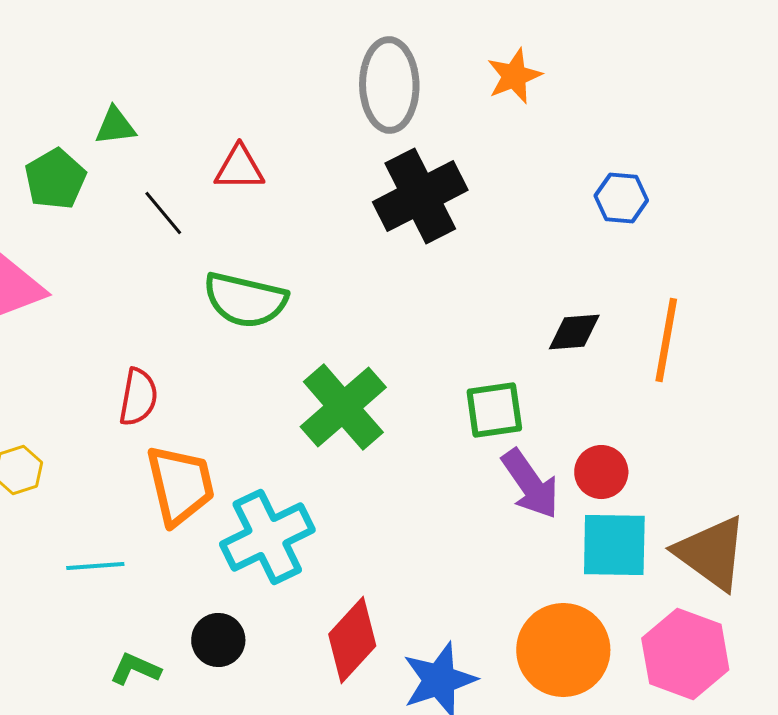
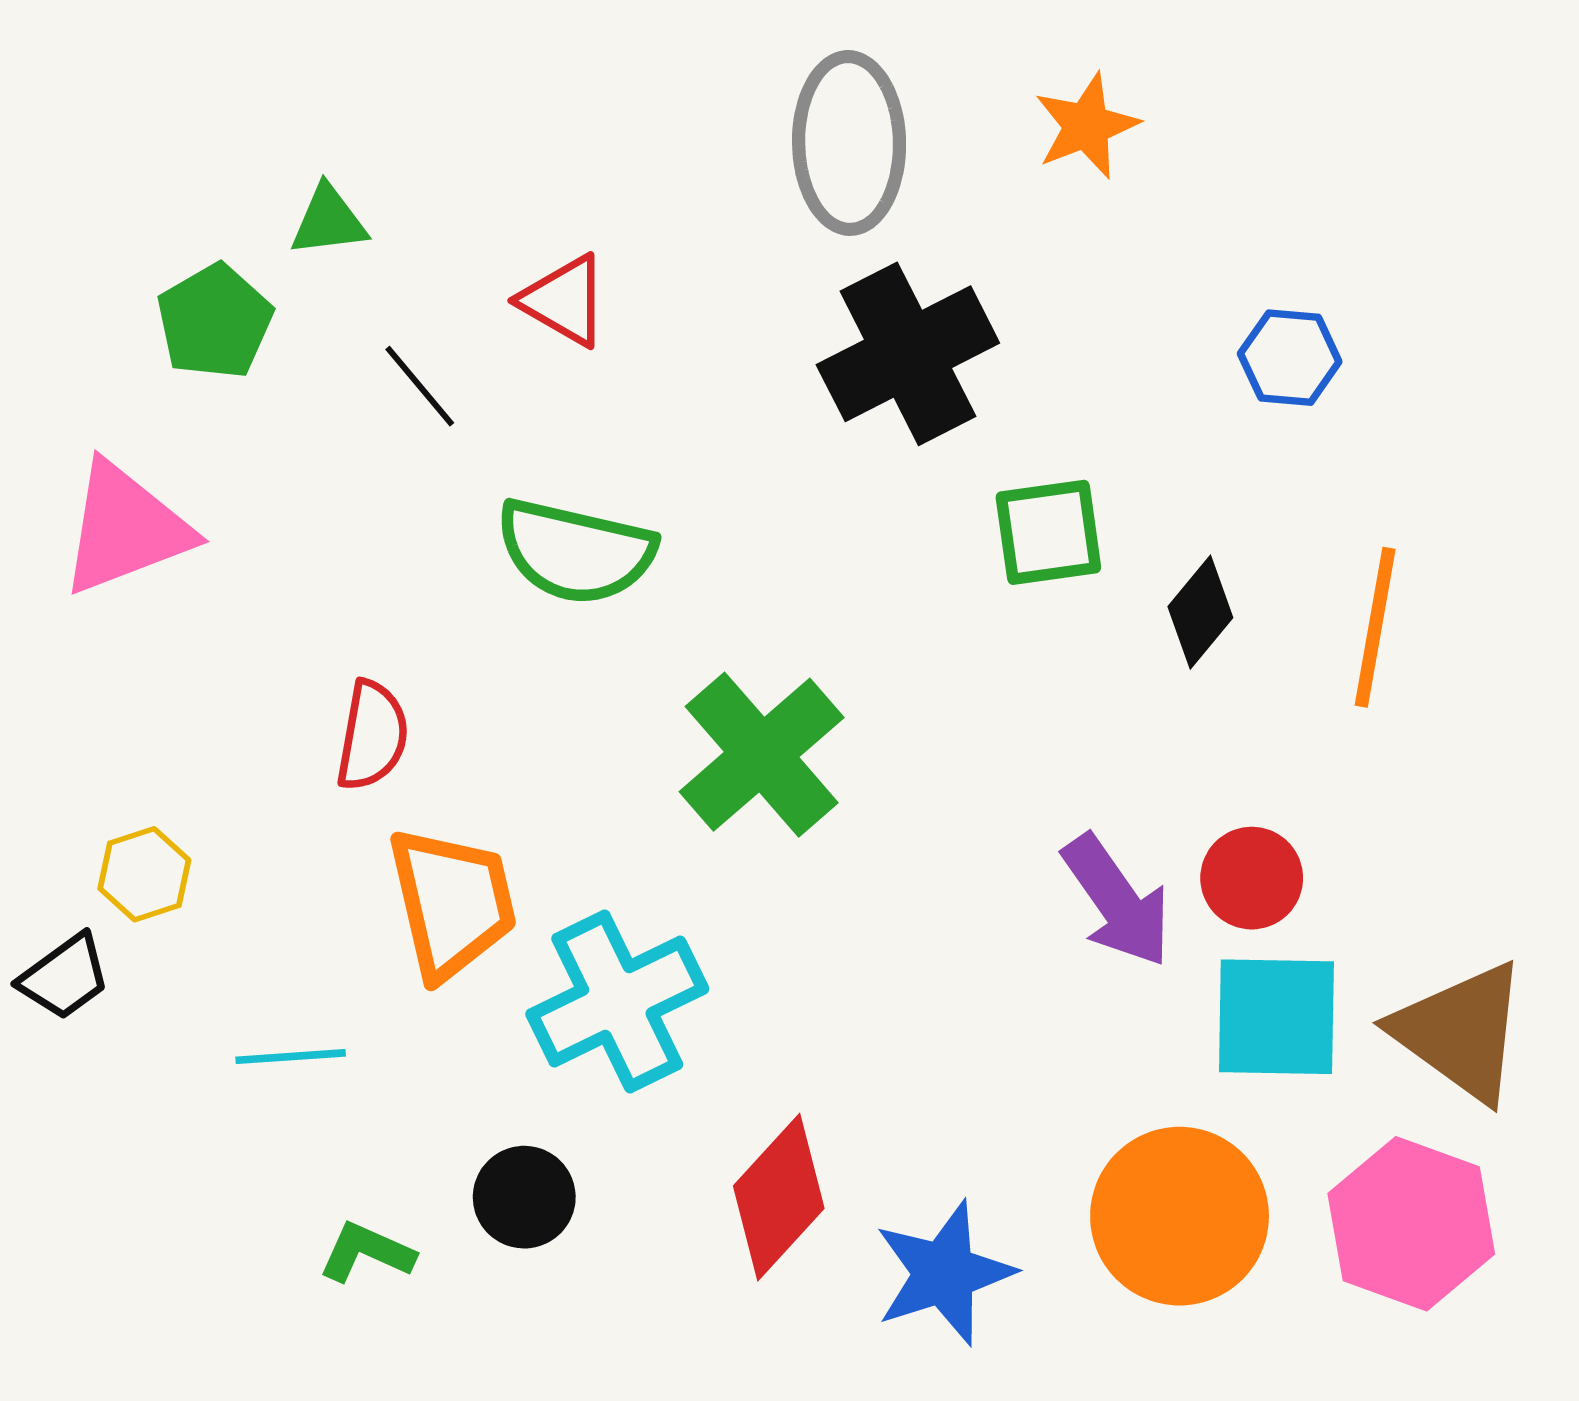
red triangle: (239, 168) -> (564, 301), turned 30
black diamond: (574, 332) -> (1200, 612), turned -46
green square: (494, 410) -> (1048, 532), moved

